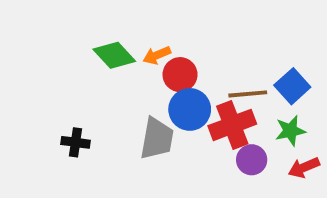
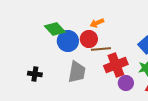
orange arrow: (157, 55) -> (97, 23), moved
brown line: (248, 94) -> (101, 49), moved
blue circle: (190, 109) -> (68, 41), moved

